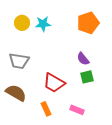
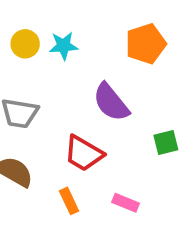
purple semicircle: (83, 59) -> (111, 102), moved, size x1.6
green square: (87, 77) -> (166, 142), moved

